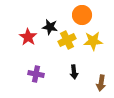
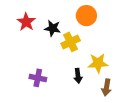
red star: (28, 37) -> (26, 22), moved
yellow star: (93, 41) -> (98, 63), moved

